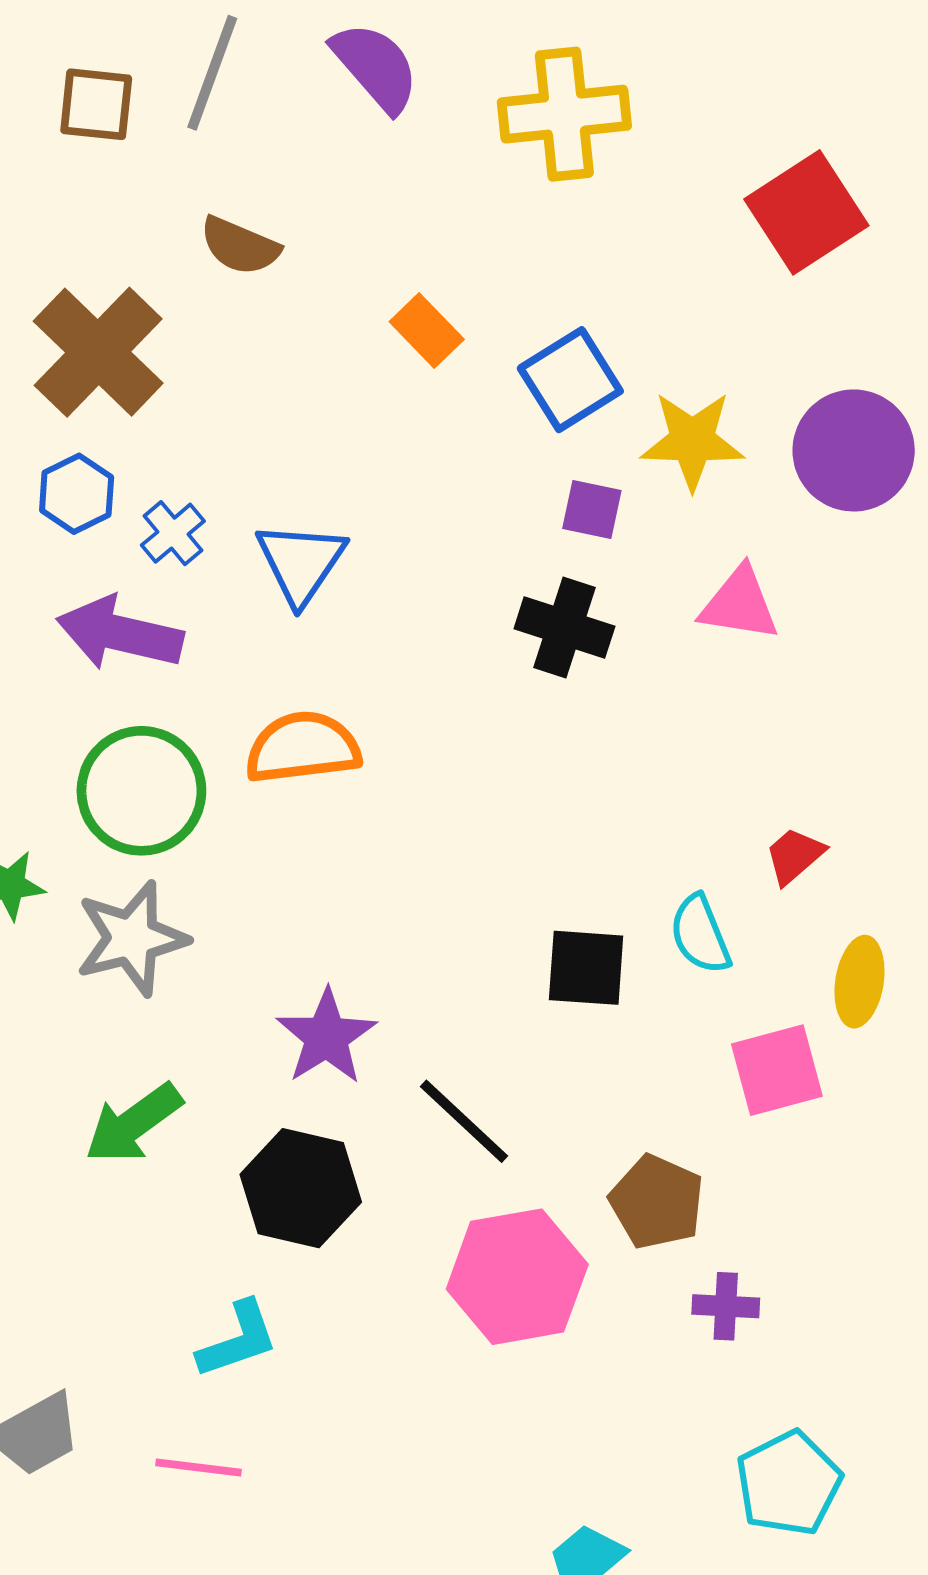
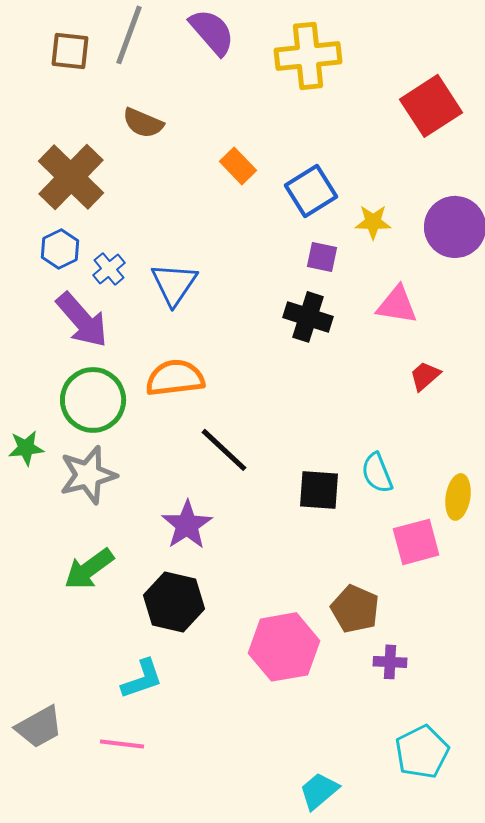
yellow star: (692, 441) -> (373, 222), size x0.7
purple arrow: (120, 633) -> (82, 320), turned -144
red trapezoid: (795, 856) -> (425, 376), moved
black line: (464, 1121) -> (224, 450), moved

